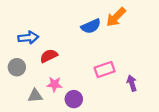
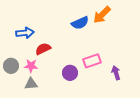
gray circle: (17, 67) -> (11, 66), moved
pink star: (54, 84) -> (31, 66), moved
purple circle: (74, 99) -> (70, 73), moved

